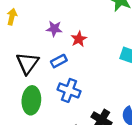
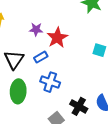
red star: (79, 39) -> (57, 38), size x1.5

